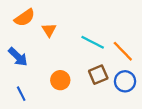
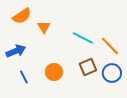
blue arrow: (18, 57) -> (16, 51), turned -66
blue line: (21, 94) -> (24, 77), moved

